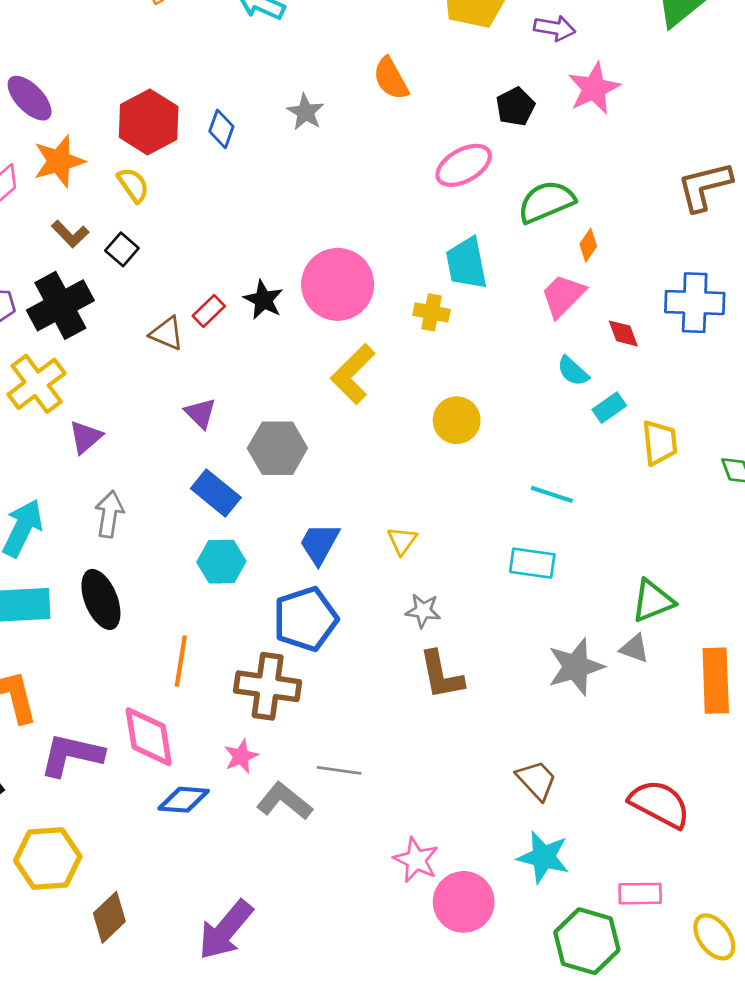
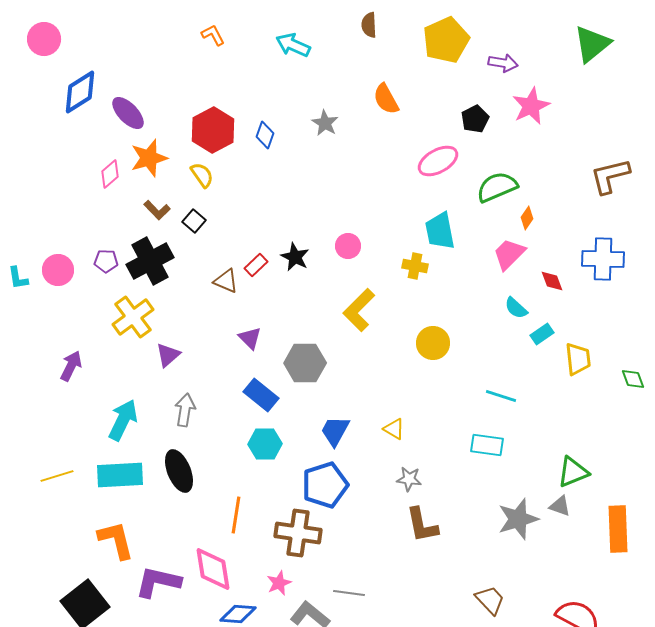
pink circle: (338, 284) -> (348, 246), size x0.5
yellow triangle: (402, 541) -> (394, 429), turned -35

